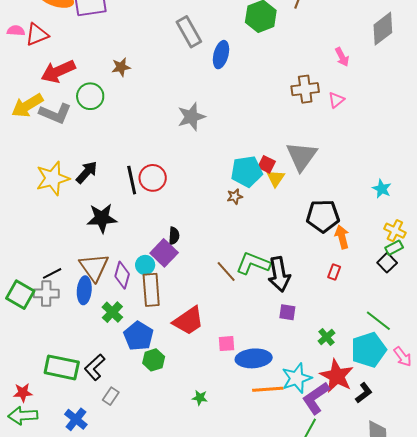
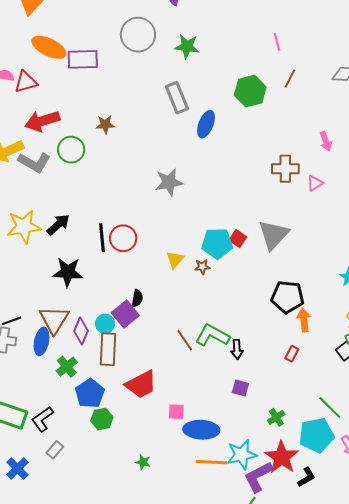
yellow triangle: (276, 178) -> (175, 259), moved
black arrow: (279, 274) -> (237, 349), size x0.6

